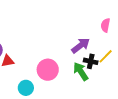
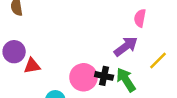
pink semicircle: (105, 25) -> (140, 18), moved
black cross: (91, 61) -> (104, 76), moved

